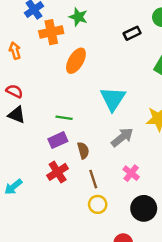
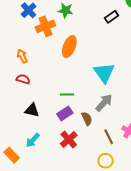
orange arrow: (15, 51) -> (22, 56), moved
black triangle: (17, 115) -> (32, 110), moved
gray arrow: (122, 137) -> (104, 103), moved
brown line: (93, 179) -> (109, 137), moved
cyan arrow: (13, 187) -> (33, 140), moved

